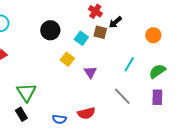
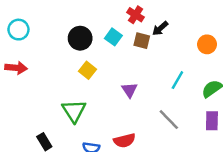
cyan square: (81, 38) -> (113, 37), moved
yellow square: (67, 59) -> (87, 70), moved
green triangle: (26, 92) -> (74, 111), moved

